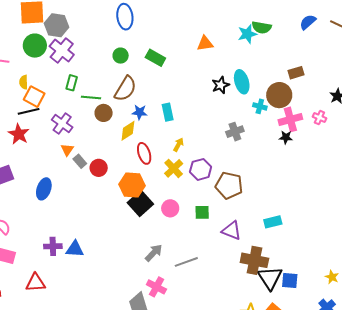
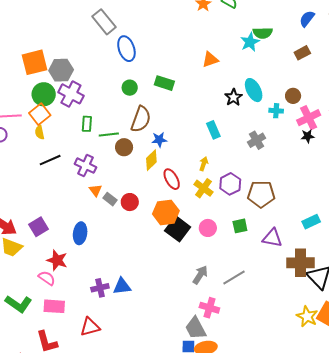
brown rectangle: (296, 73) -> (302, 53), moved
brown circle: (279, 95) -> (293, 96), size x0.6
orange square: (34, 97) -> (40, 114), moved, turned 35
cyan rectangle: (168, 112) -> (213, 130), moved
red star: (19, 134) -> (57, 260), moved

